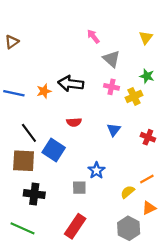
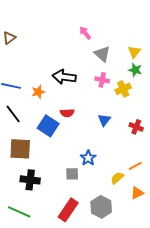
yellow triangle: (146, 38) -> (134, 52), moved
orange star: (44, 91) -> (38, 92), moved
black line: (29, 133) -> (13, 114), moved
blue square: (54, 150) -> (48, 126), moved
gray hexagon: (129, 228) -> (101, 207), moved

